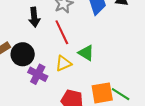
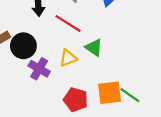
red line: (62, 32) -> (68, 23), turned -35

